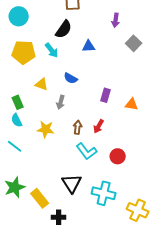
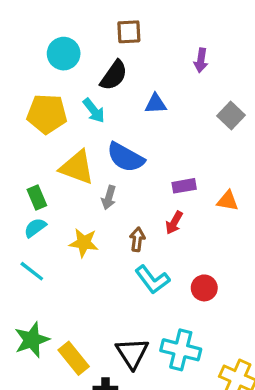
cyan circle: (19, 16) -> (64, 54), moved
gray square: (134, 43) -> (231, 116), moved
blue semicircle: (71, 78) -> (126, 157), size x1.6
yellow triangle: (42, 84) -> (77, 167), size x1.6
purple rectangle: (106, 95) -> (184, 186), turned 64
cyan semicircle: (17, 120) -> (35, 228), turned 80
red arrow: (99, 126) -> (174, 223), moved
black triangle: (72, 183) -> (132, 353), moved

